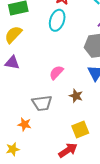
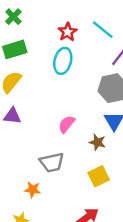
brown star: (76, 96) -> (97, 142), moved
yellow square: (80, 129) -> (99, 176), moved

